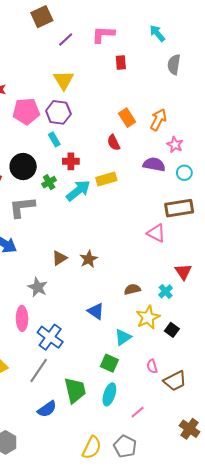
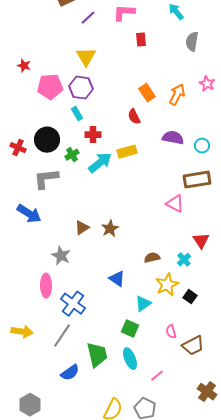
pink star: (175, 145) -> (207, 84), moved
cyan ellipse: (109, 394) -> (130, 359), turned -40

